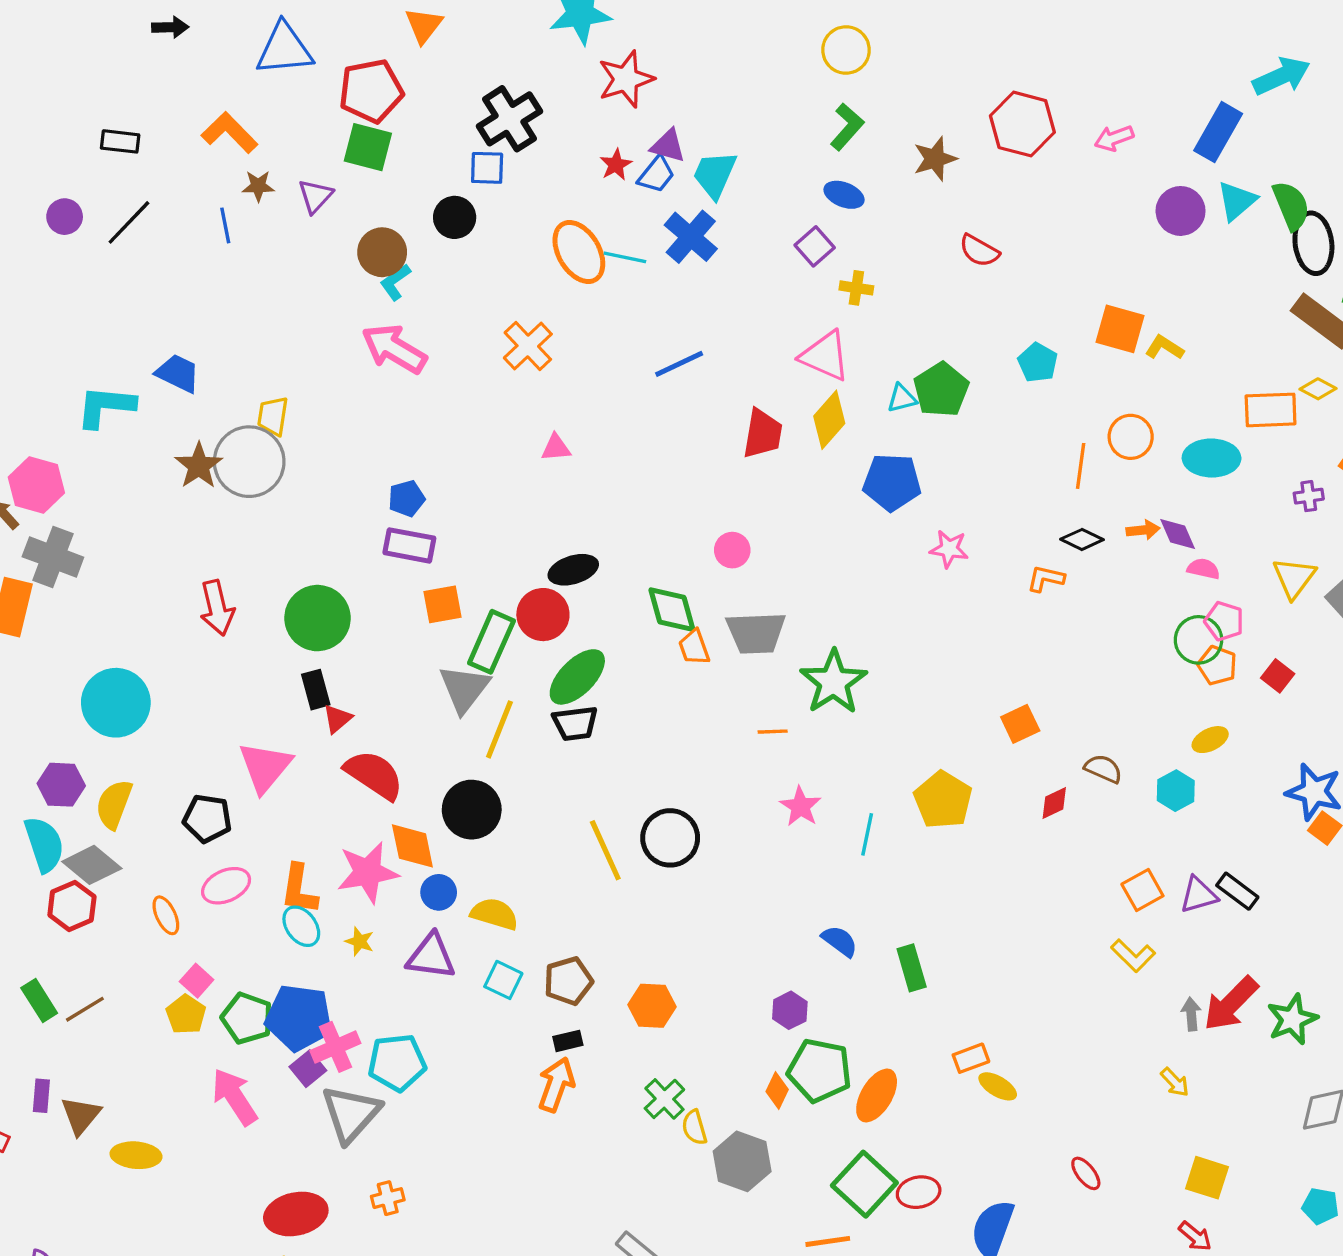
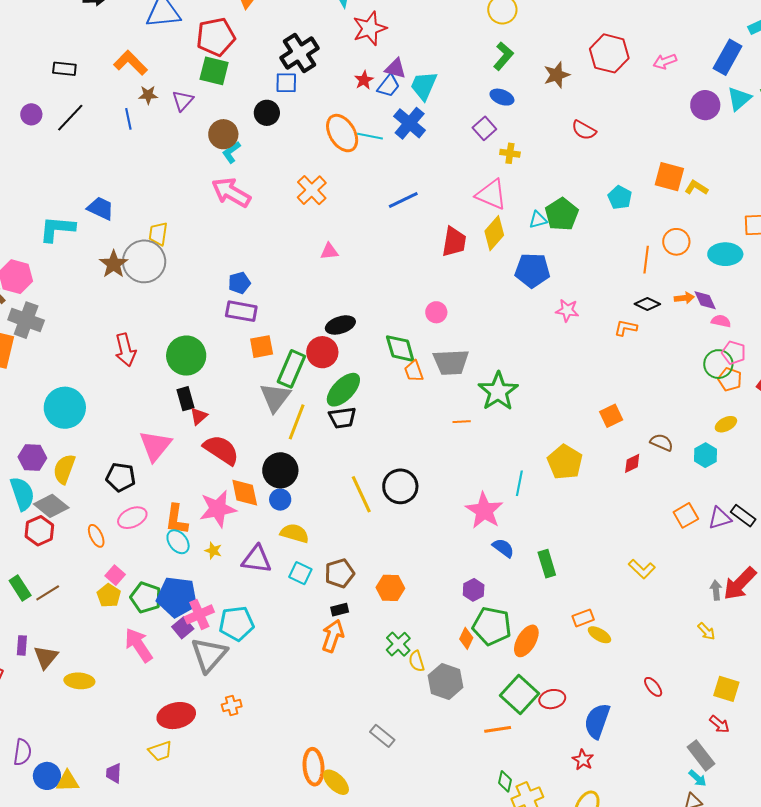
pink star: (800, 806) -> (484, 511), moved, size x1.5
blue circle: (439, 892) -> (280, 500), moved
yellow L-shape: (1133, 956) -> (642, 569), moved

